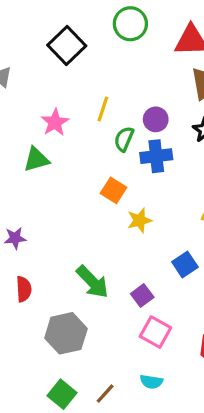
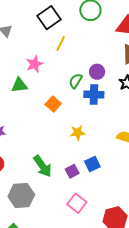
yellow line: (103, 109) -> (61, 43), moved
orange square: (114, 190) -> (53, 104), moved
blue square: (185, 264) -> (92, 164), moved
purple square: (142, 295) -> (72, 171), moved

